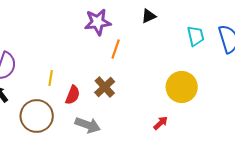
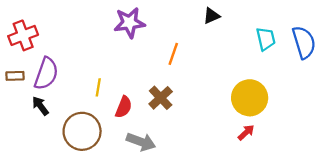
purple star: (98, 22) -> (129, 23), moved
red arrow: (161, 123) -> (246, 132), moved

